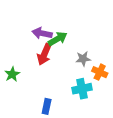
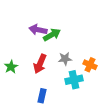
red arrow: (44, 54) -> (40, 64), moved
gray star: (83, 59) -> (65, 59), moved

